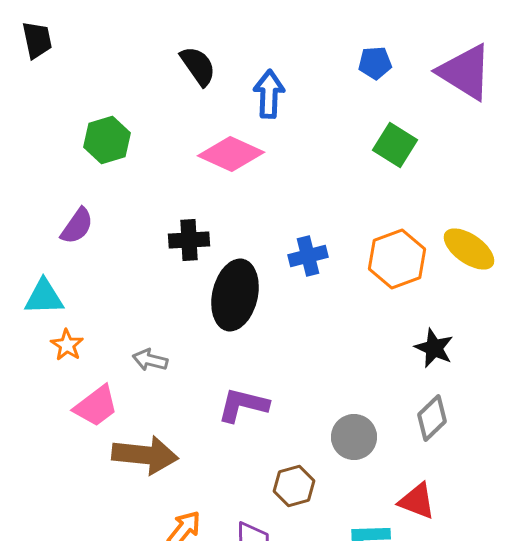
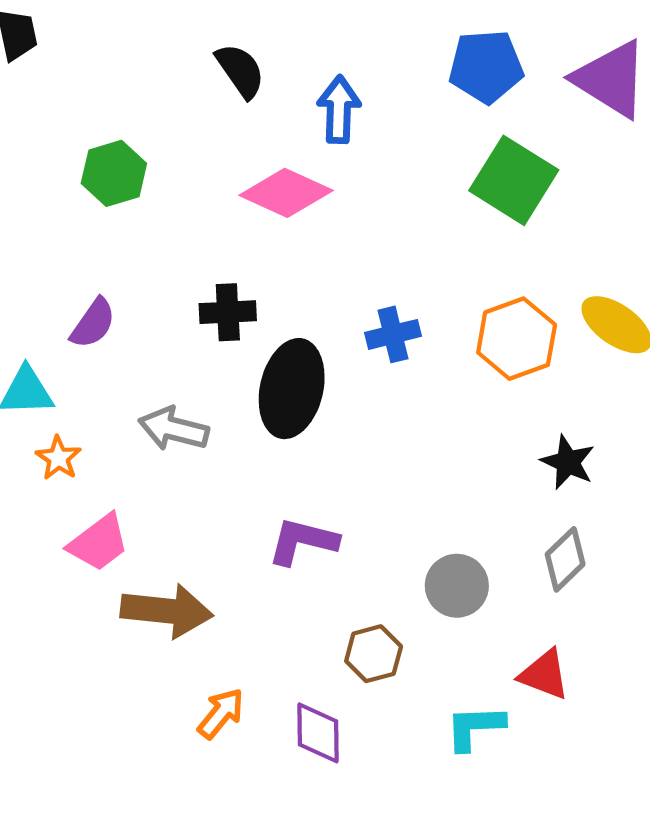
blue pentagon: (375, 63) -> (486, 66), size x1.6
green square: (395, 145) -> (514, 180), size x1.4
purple semicircle: (77, 226) -> (93, 323), moved
gray arrow: (150, 360) -> (174, 429), moved, size x1.4

